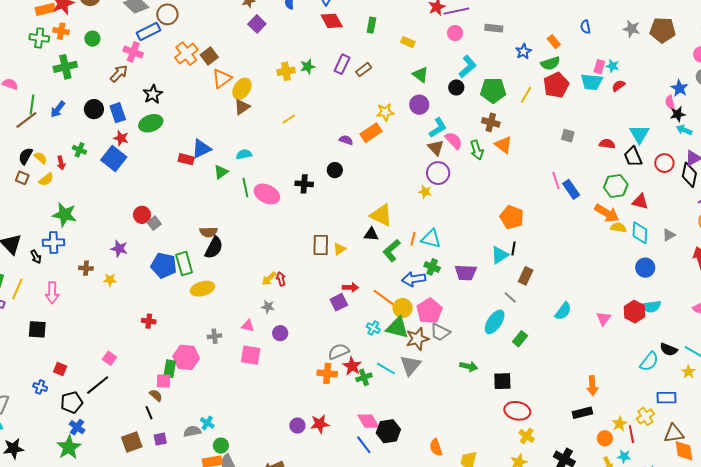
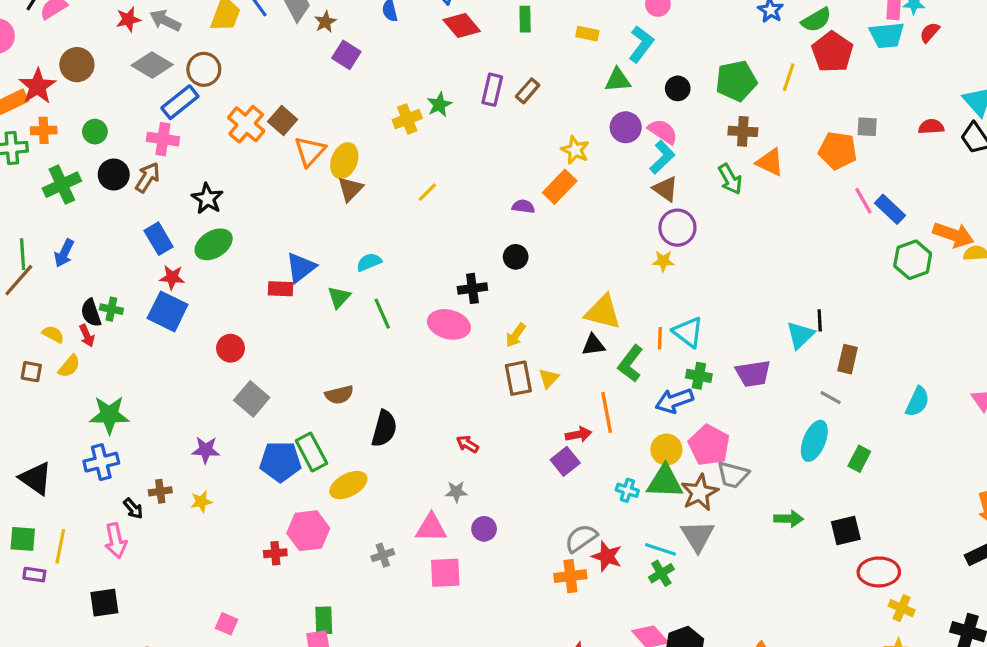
cyan L-shape: (468, 67) -> (641, 44), moved
green triangle: (420, 75) -> (618, 80), turned -30
black circle: (94, 109) -> (114, 174), moved
yellow star: (385, 112) -> (575, 150), turned -30
pink semicircle: (454, 141) -> (663, 132), moved
black semicircle: (26, 156) -> (91, 313), moved, turned -36
green hexagon: (616, 186) -> (913, 260), moved
pink ellipse: (267, 194) -> (449, 324), moved
red circle: (142, 215) -> (231, 348), moved
orange pentagon: (512, 217) -> (838, 151), moved
gray square: (154, 223) -> (252, 399), size x1.5
cyan triangle: (431, 239) -> (688, 332), turned 35
black semicircle: (214, 248) -> (384, 429), moved
black arrow: (36, 257) -> (133, 508), moved
yellow arrow: (269, 279) -> (516, 335), moved
red arrow: (281, 279) -> (467, 444), turned -32
orange line: (385, 298) -> (607, 412), moved, turned 55
pink triangle: (248, 326) -> (431, 528), size x1.5
pink hexagon: (186, 357) -> (308, 531), moved
green cross: (364, 377) -> (661, 573), moved

